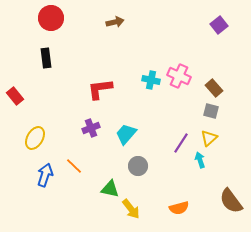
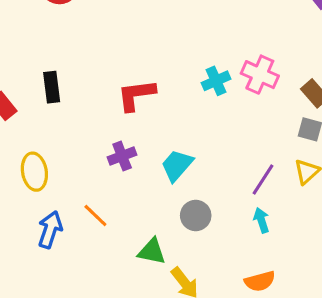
black rectangle: (46, 58) -> (52, 87), moved
cyan cross: (151, 80) -> (216, 81), turned -36
yellow ellipse: (35, 138) -> (34, 172), turned -40
cyan arrow: (200, 160) -> (261, 220), moved

